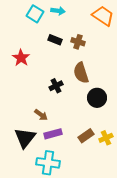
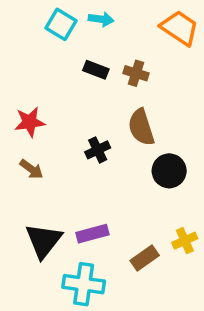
red star: (21, 58) -> (30, 122), moved, turned 30
brown arrow: (41, 115) -> (31, 169), moved
brown rectangle: (86, 136) -> (145, 258), moved

